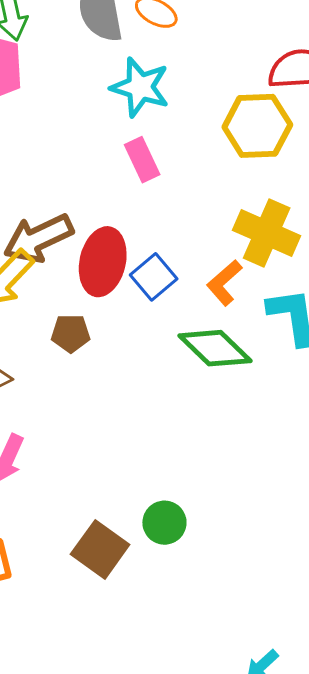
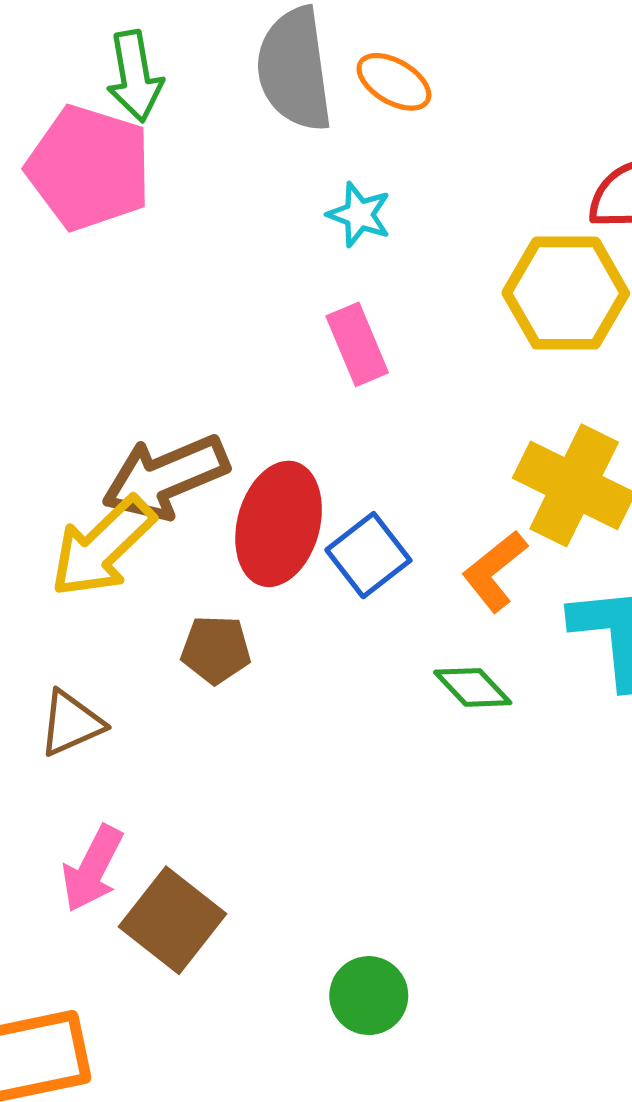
cyan star: (140, 87) -> (359, 215), size x0.6
green diamond: (215, 348) -> (473, 687), size x0.6
brown square: (100, 549) -> (173, 920), moved

